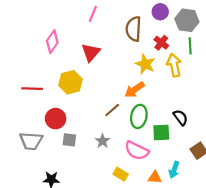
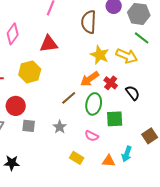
red cross: (161, 43) -> (111, 83), moved
green line: (190, 46) -> (142, 38), turned -49
red triangle: (91, 52) -> (49, 44), turned 42
yellow arrow: (174, 65) -> (127, 56), turned 125
black semicircle: (181, 117) -> (133, 93), moved
pink semicircle: (137, 151) -> (92, 136), size x0.6

